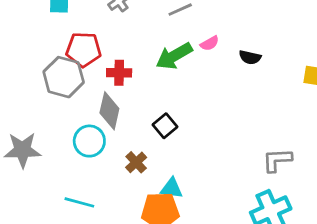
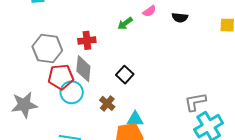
red pentagon: (83, 50) -> (61, 77), moved
green arrow: (174, 56) -> (125, 23), size x0.6
gray L-shape: (277, 160) -> (195, 102), moved

